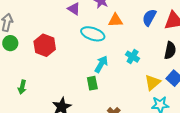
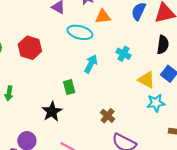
green rectangle: (92, 83) -> (69, 87), moved
yellow triangle: (153, 83) -> (146, 80), turned -48

